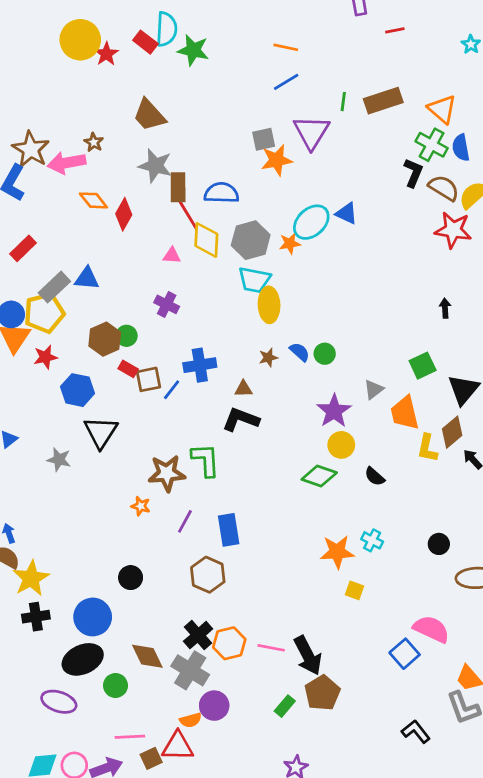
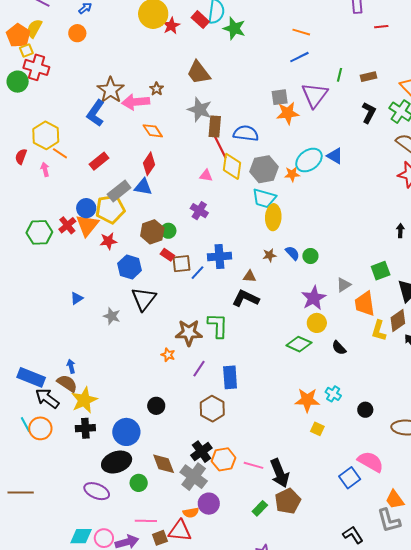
brown rectangle: (383, 101) -> (369, 77), size x0.6
black L-shape: (413, 173) -> (369, 113), moved
red diamond: (124, 214) -> (149, 164), moved
black circle: (439, 544) -> (365, 410), moved

